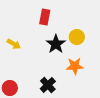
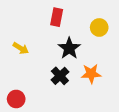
yellow circle: (77, 37) -> (99, 27), moved
black cross: (48, 85) -> (60, 76), moved

